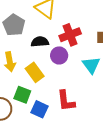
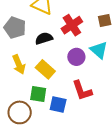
purple circle: (59, 55) -> (76, 57), moved

